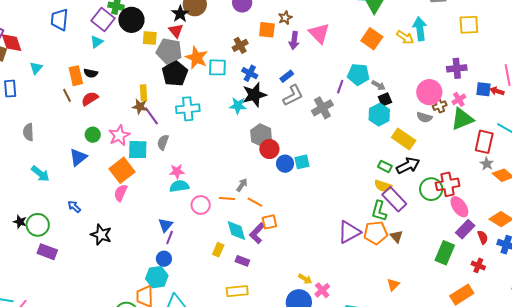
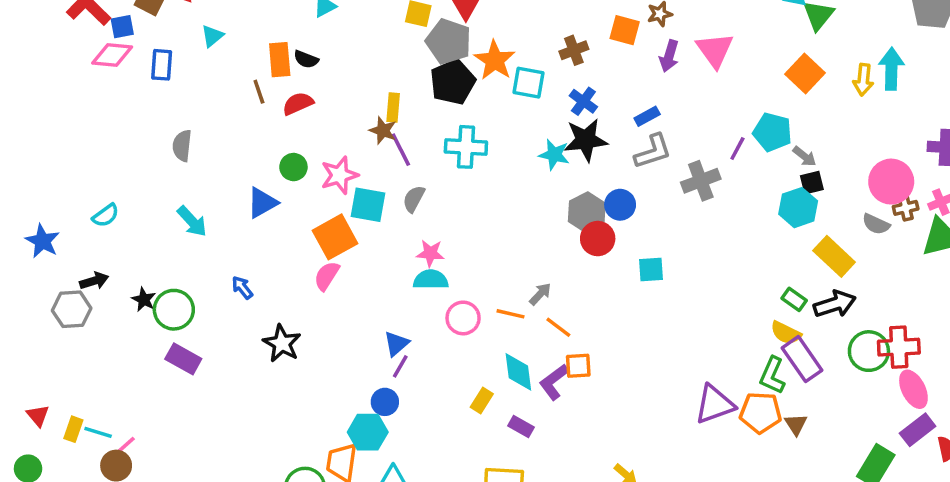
yellow arrow: (405, 37) -> (863, 80), turned 54
blue circle: (285, 164) -> (620, 205), moved

